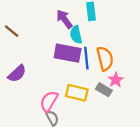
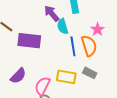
purple rectangle: (68, 53) -> (29, 41), moved
purple semicircle: (17, 74) -> (18, 76), moved
pink star: (116, 80) -> (97, 29), moved

